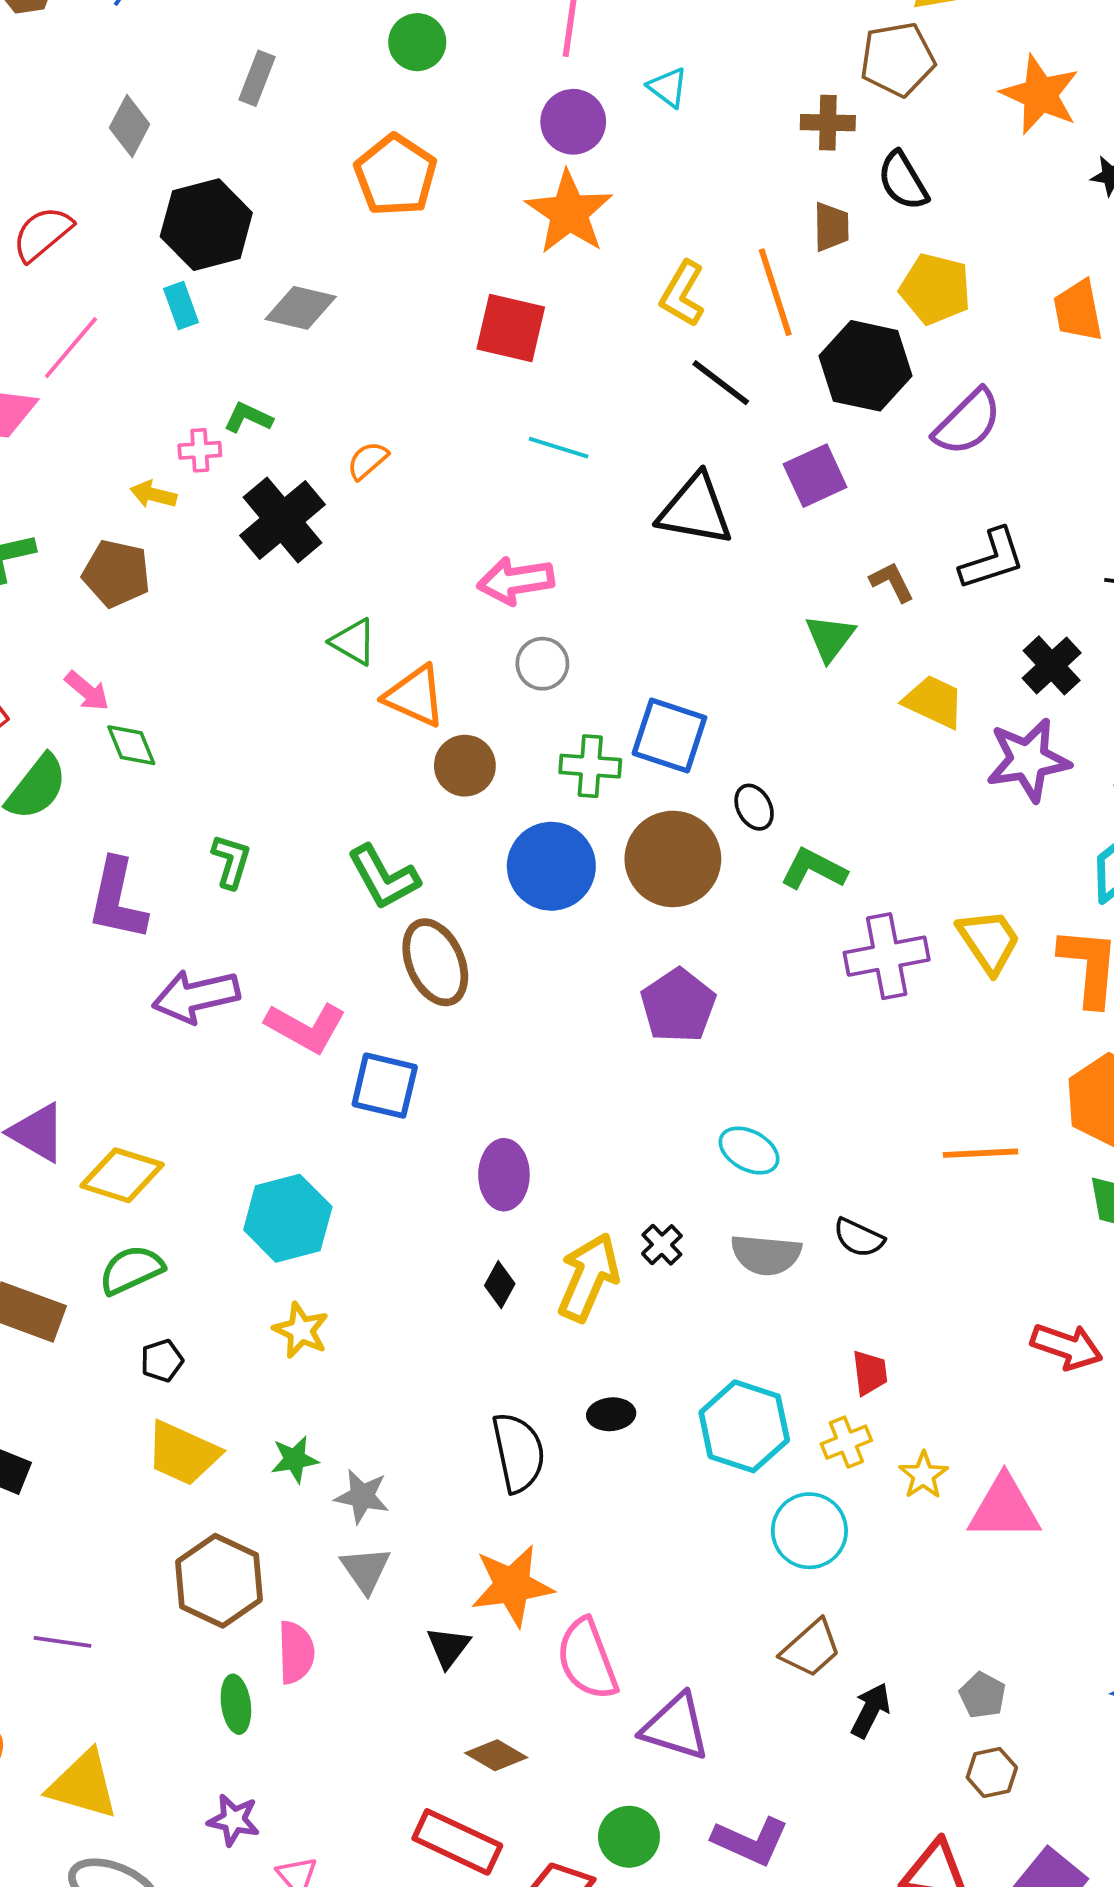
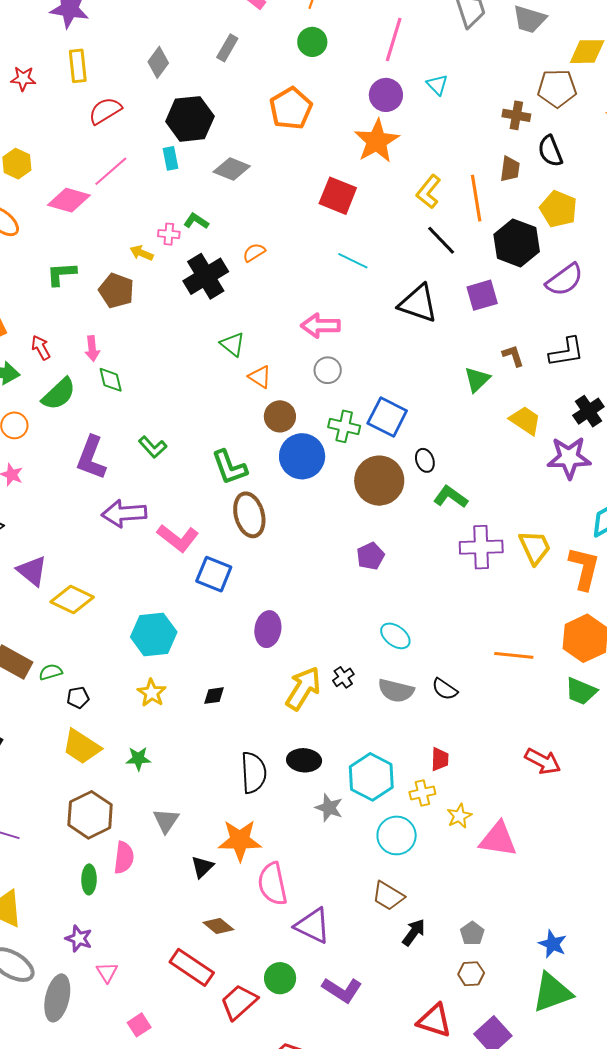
pink arrow: (87, 691) -> (92, 349), turned 35
orange triangle: (415, 696) -> (260, 377), size x0.7
green L-shape: (231, 861) -> (153, 447), turned 112
blue circle: (551, 866) -> (302, 456), moved
purple pentagon: (678, 1006) -> (370, 556), size x0.7
green semicircle: (131, 1270) -> (51, 672), moved, size x0.7
black diamond: (500, 1285) -> (214, 696), moved, turned 45
black ellipse: (611, 1414) -> (304, 760), size x1.4
gray star: (362, 1496) -> (329, 808), moved
brown trapezoid: (811, 1648) -> (388, 896), turned 64

